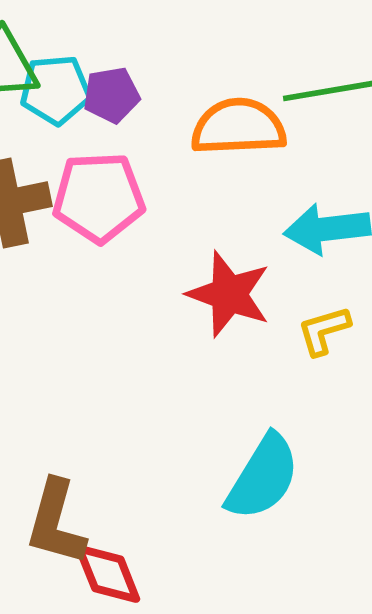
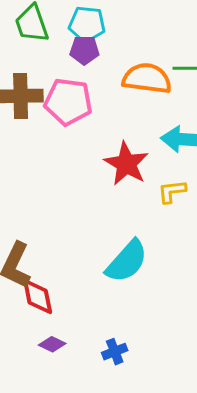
cyan pentagon: (56, 90) -> (87, 24), moved

